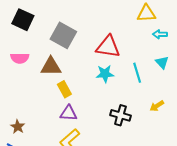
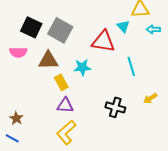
black square: (23, 20) -> (31, 27), moved
cyan triangle: (162, 62) -> (123, 26), moved
cyan star: (105, 74) -> (82, 67), moved

